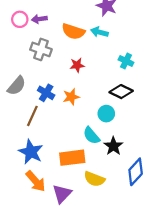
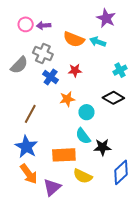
cyan cross: (126, 61) -> (120, 70), turned 32
gray semicircle: (17, 86) -> (19, 65), moved
blue cross: (46, 93) -> (51, 77), moved
cyan circle: (106, 114) -> (86, 112), moved
black star: (113, 146) -> (102, 147), turned 30

